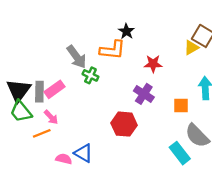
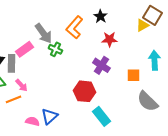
black star: (126, 31) -> (100, 16), moved
orange L-shape: (113, 50) -> (74, 27), turned 125
pink rectangle: (55, 89) -> (24, 49), moved
blue triangle: (84, 153) -> (49, 116), turned 48
cyan rectangle: (180, 153) -> (101, 116), moved

